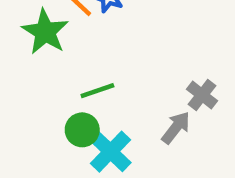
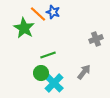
gray cross: (202, 95) -> (96, 39), moved, turned 32

